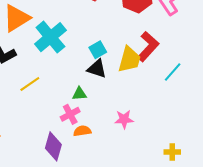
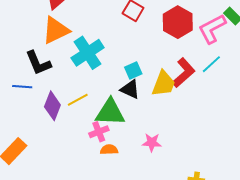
cyan line: (173, 72) -> (211, 64), moved
yellow line: (30, 84) -> (78, 100), moved
green triangle: (79, 94) -> (110, 112), size x2.0
purple diamond: (53, 146) -> (52, 106), moved

